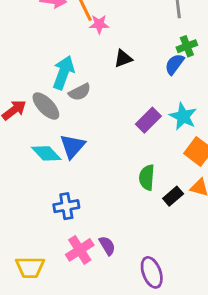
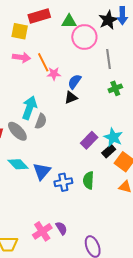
blue semicircle: (174, 64) -> (75, 82), moved
gray semicircle: (80, 92) -> (41, 121), turned -42
blue triangle: (72, 146) -> (42, 171), moved
black rectangle: (173, 196) -> (109, 151), moved
blue cross: (66, 206) -> (63, 182), moved

